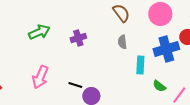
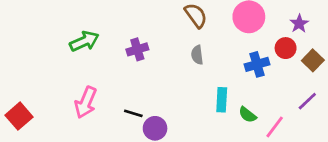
blue cross: (166, 49) -> (257, 64), size x0.7
cyan rectangle: (140, 65) -> (222, 100), moved

